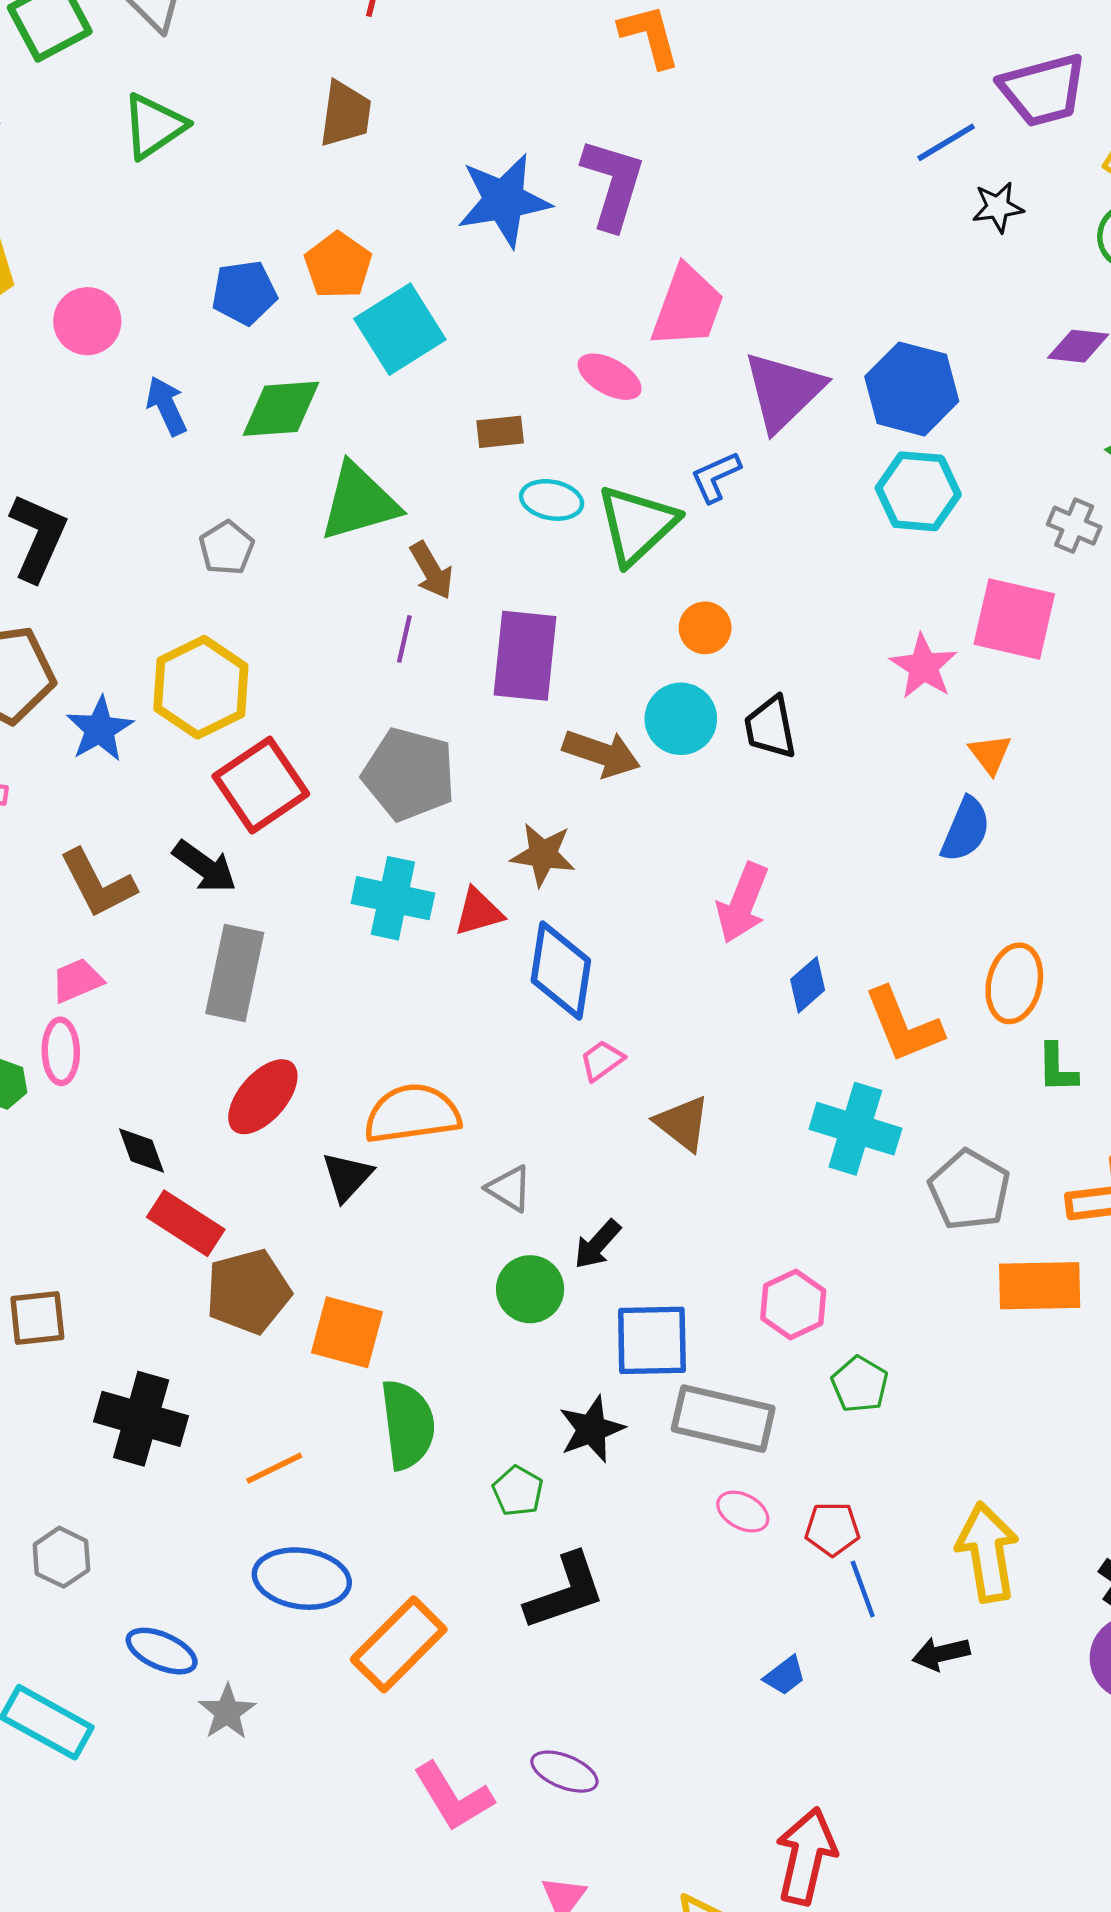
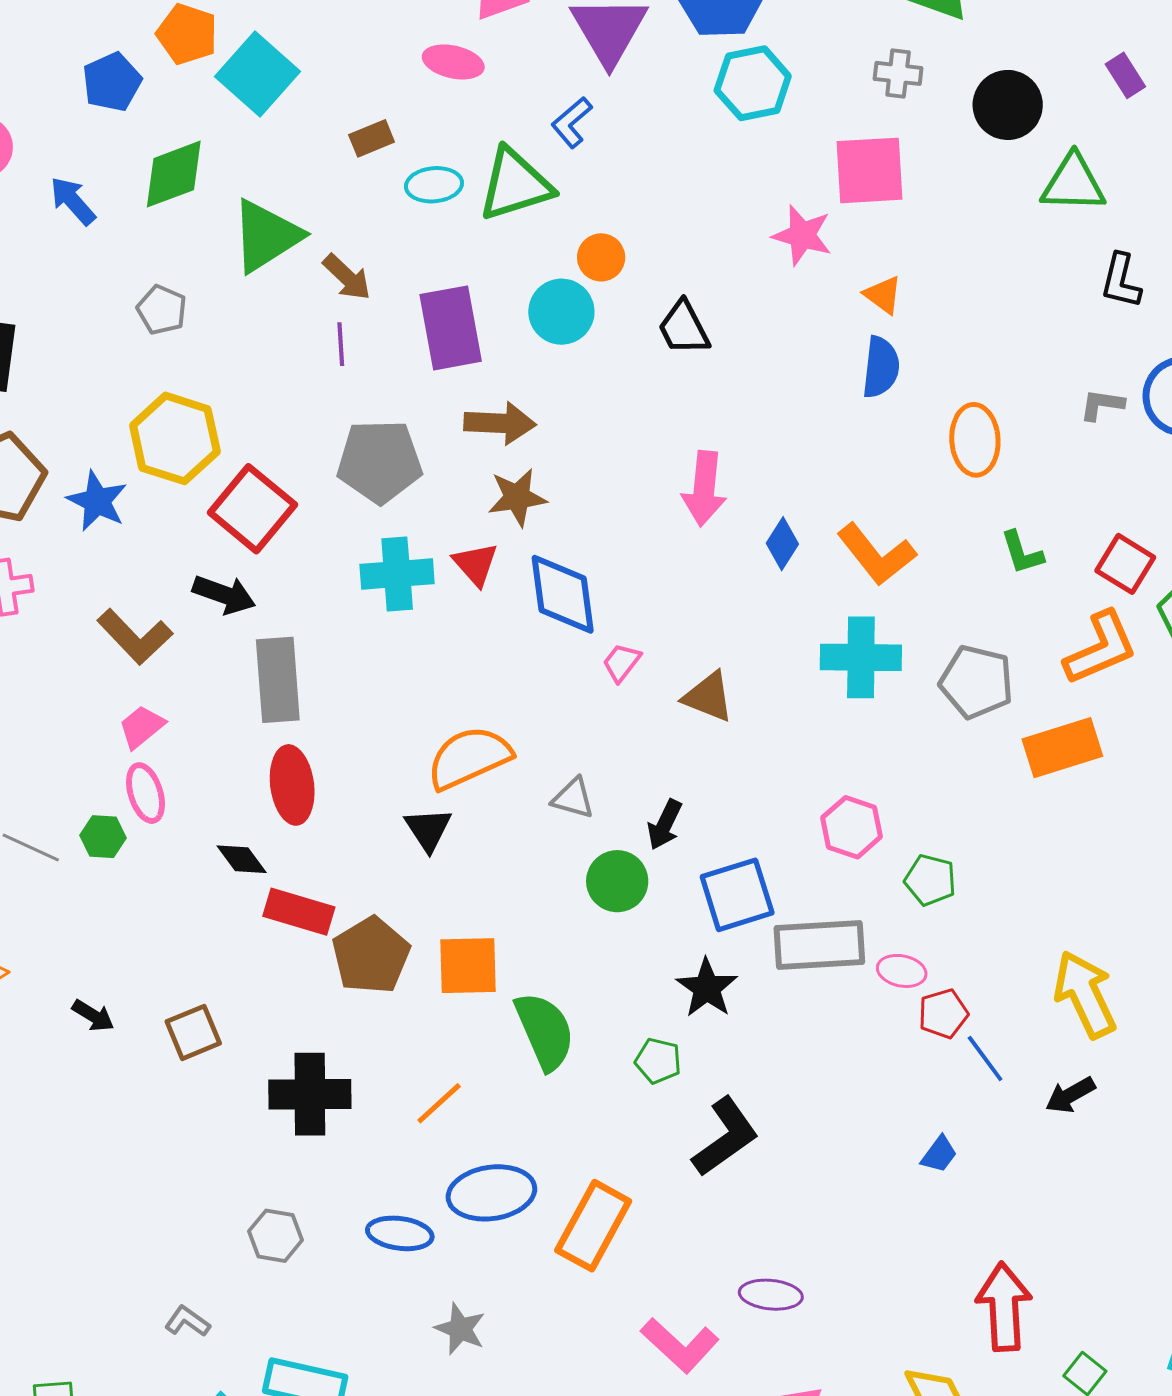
green triangle: (637, 525) -> (515, 185), turned 42
cyan circle: (681, 719) -> (561, 312), moved
brown arrow: (602, 753) -> (500, 423), moved
red triangle: (479, 912) -> (476, 564), turned -39
orange ellipse: (1014, 983) -> (975, 440), moved
red ellipse: (263, 1097) -> (292, 785), moved, turned -32
pink ellipse: (743, 1512) -> (902, 971), moved
blue ellipse: (162, 1651) -> (400, 1233), moved

